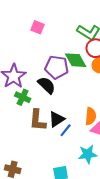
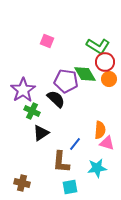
black triangle: (57, 119) -> (41, 133), moved
brown L-shape: (38, 120) -> (61, 162), moved

